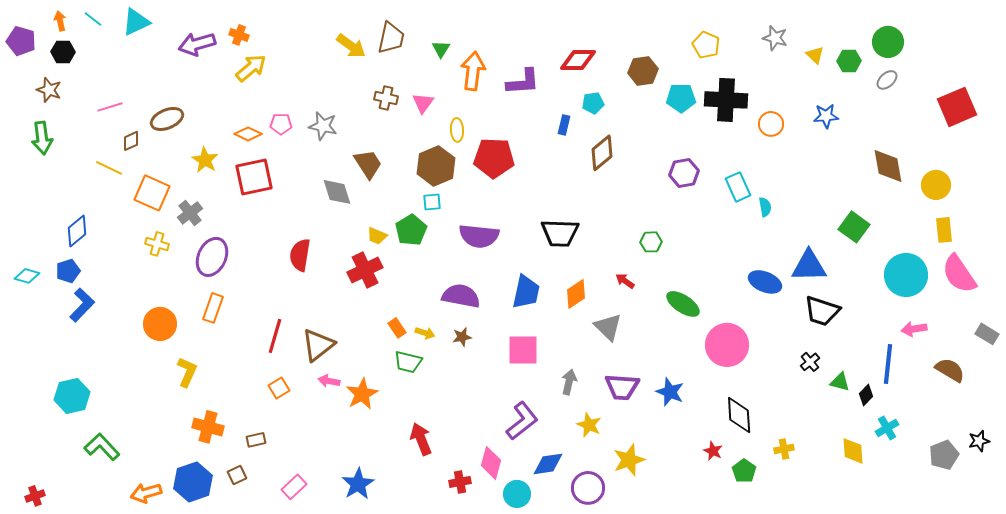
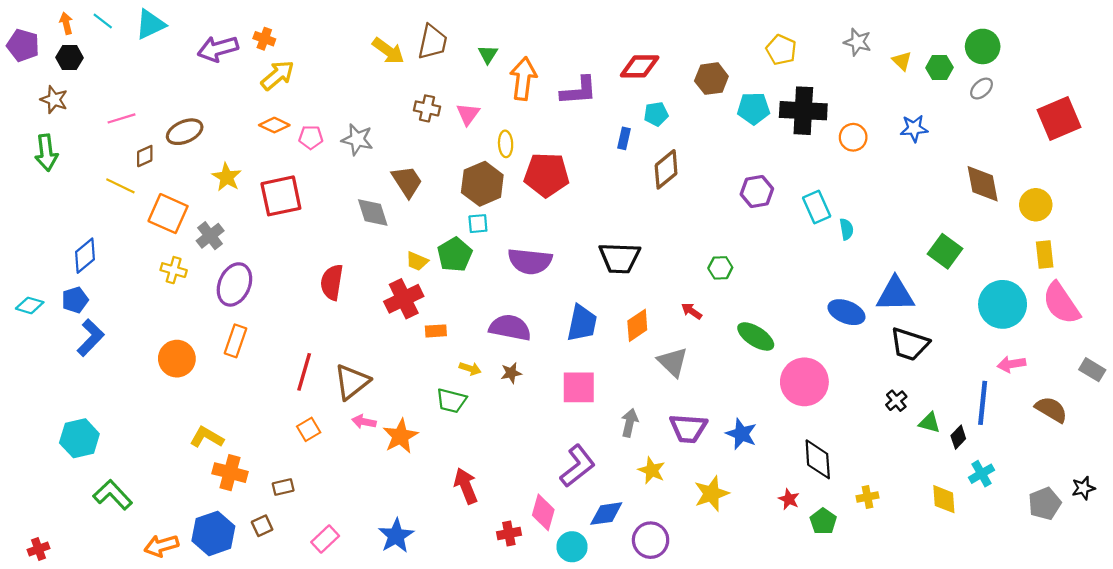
orange diamond: (248, 134) -> (274, 125), moved
orange rectangle: (397, 328) -> (436, 331), moved, turned -60
yellow L-shape: (187, 372) -> (207, 437), moved, turned -84
yellow star: (629, 460) -> (711, 494), moved

